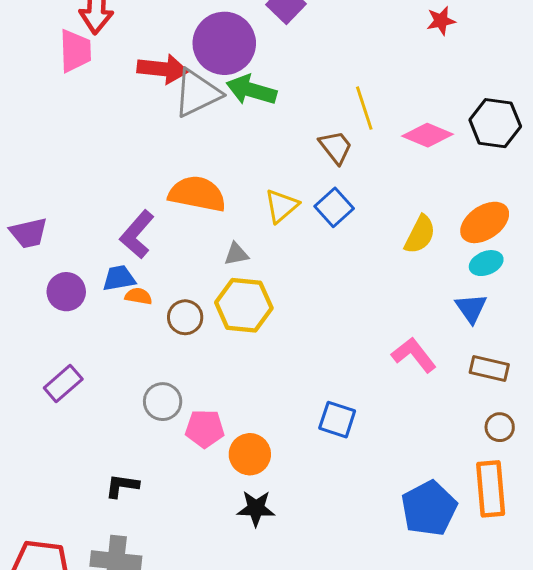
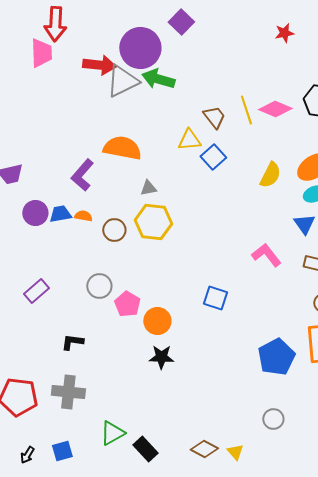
yellow line: (364, 108) -> (246, 110), moved
yellow triangle: (281, 206) -> (189, 140), moved, turned 35
blue trapezoid: (119, 278) -> (60, 214), moved
purple rectangle: (63, 383) -> (36, 291), moved
pink pentagon: (205, 429) -> (127, 304), turned 30

